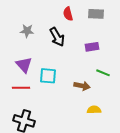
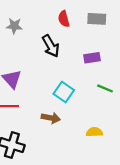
gray star: (27, 31) -> (14, 26), moved
cyan square: (48, 76) -> (64, 92), moved, turned 30
brown arrow: (82, 86) -> (51, 118), moved

